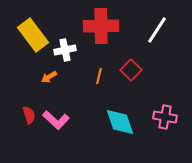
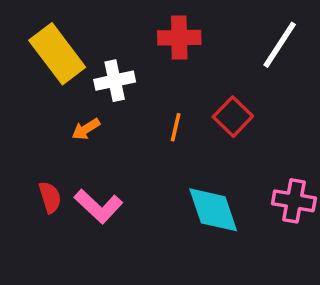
red cross: (101, 26) -> (179, 38), size x0.7

